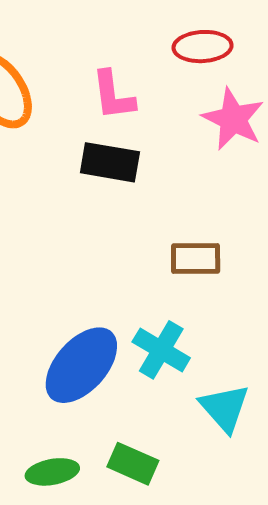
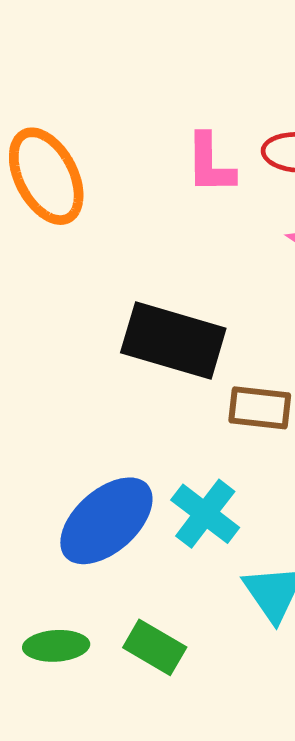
pink L-shape: (113, 95) -> (210, 164), moved
black rectangle: (110, 162) -> (173, 340), moved, size x1.4

